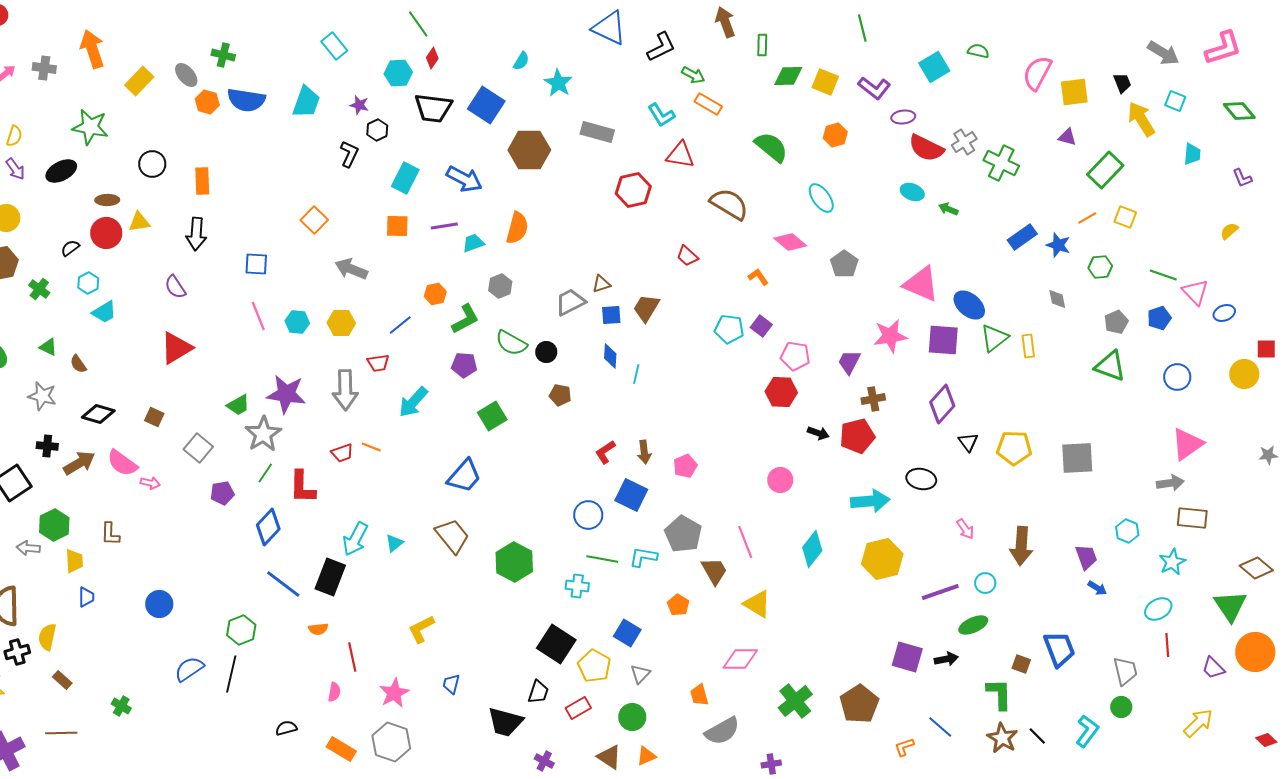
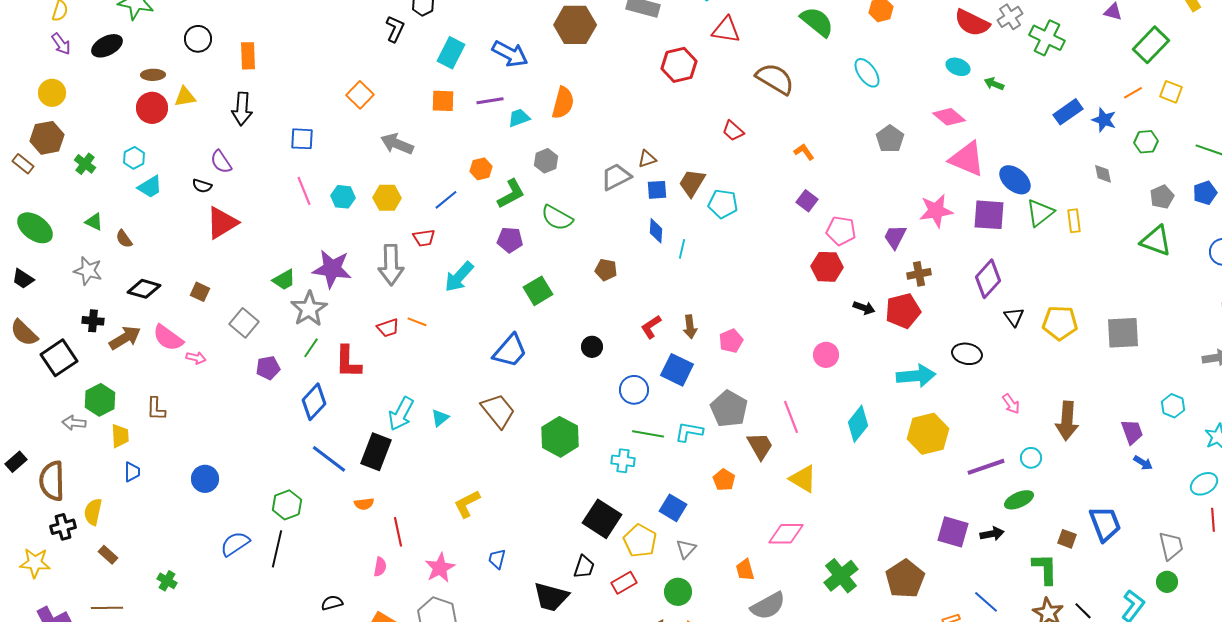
pink diamond: (790, 242) -> (949, 117), moved
black semicircle: (70, 248) -> (202, 186), moved, turned -126
cyan pentagon: (729, 329) -> (723, 204), moved
black circle: (546, 352) -> (592, 347), moved

